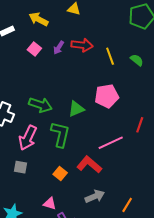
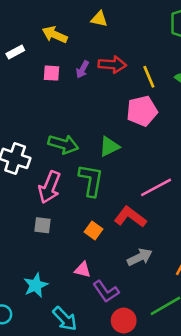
pink square: (34, 49) -> (51, 73), turned -32
pink pentagon: (107, 96) -> (142, 111), moved

